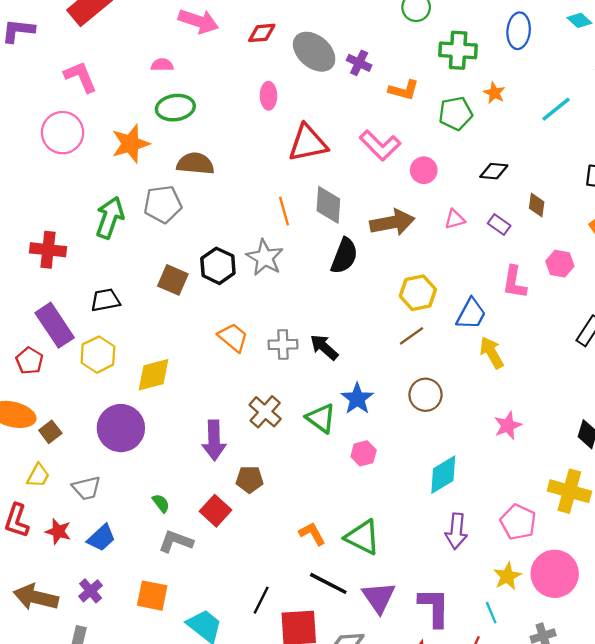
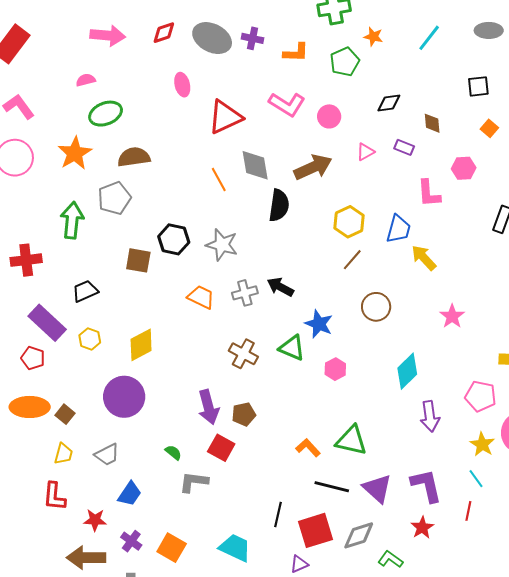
gray star: (265, 258) -> (222, 245), moved
yellow hexagon: (98, 355) -> (90, 339), size x0.7
purple arrow: (214, 440) -> (208, 407), moved
red star: (58, 531) -> (95, 520), moved
orange square: (152, 596) -> (172, 548), moved, turned 32

